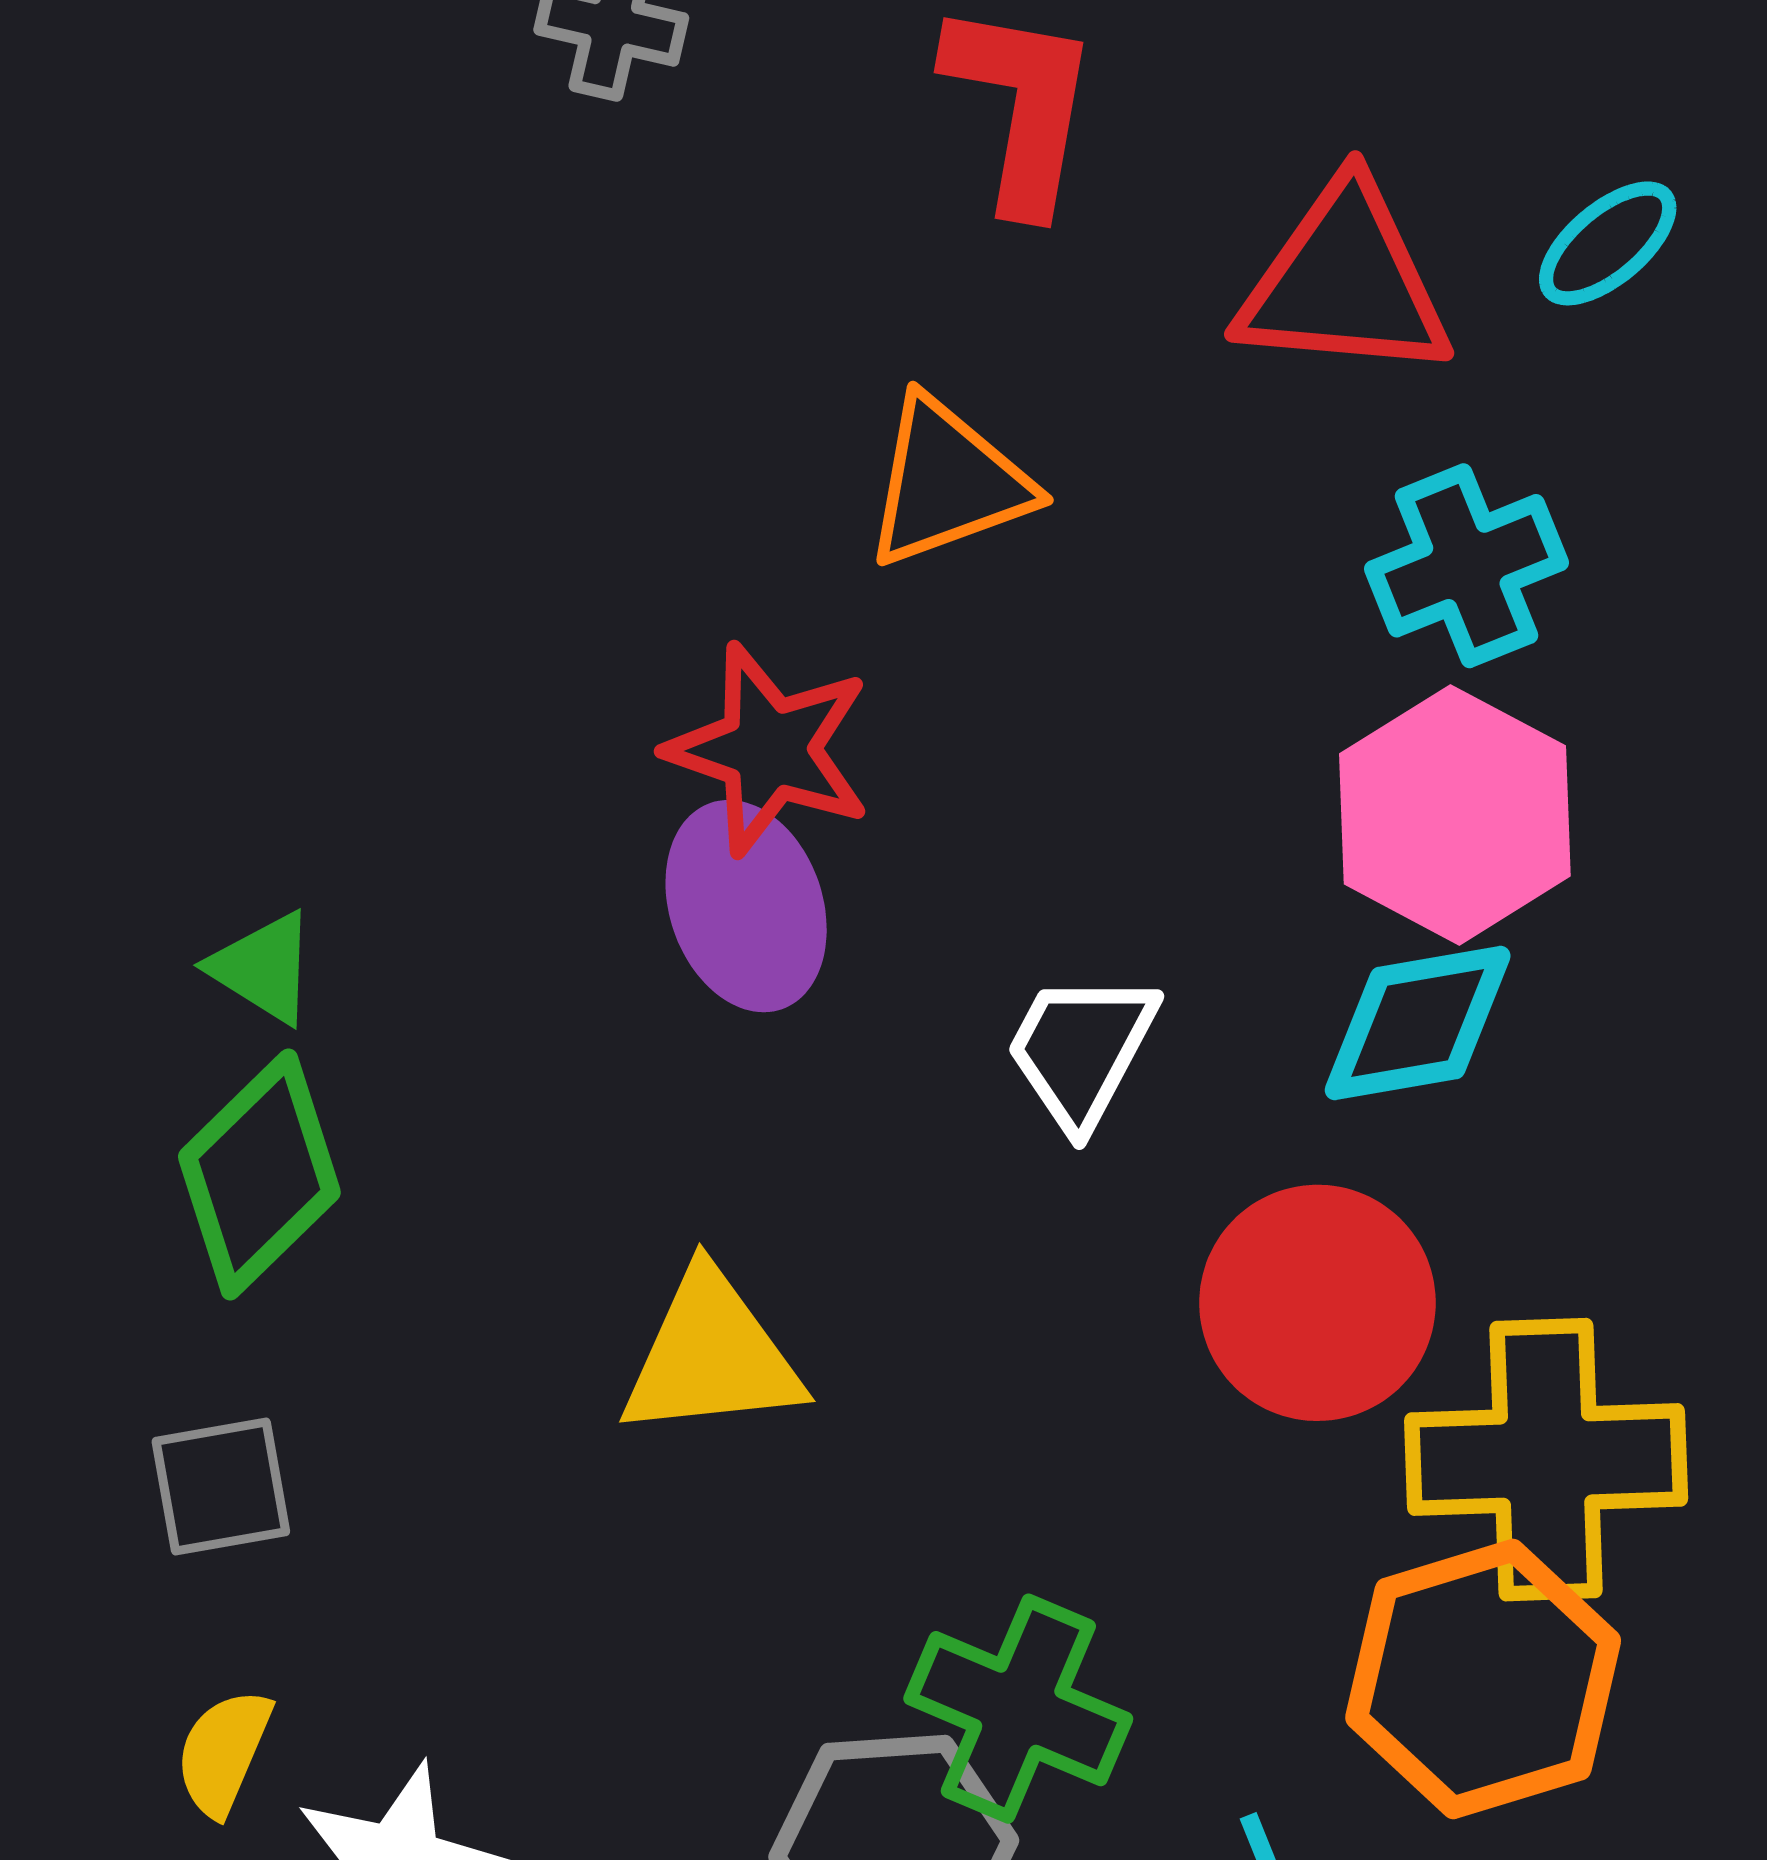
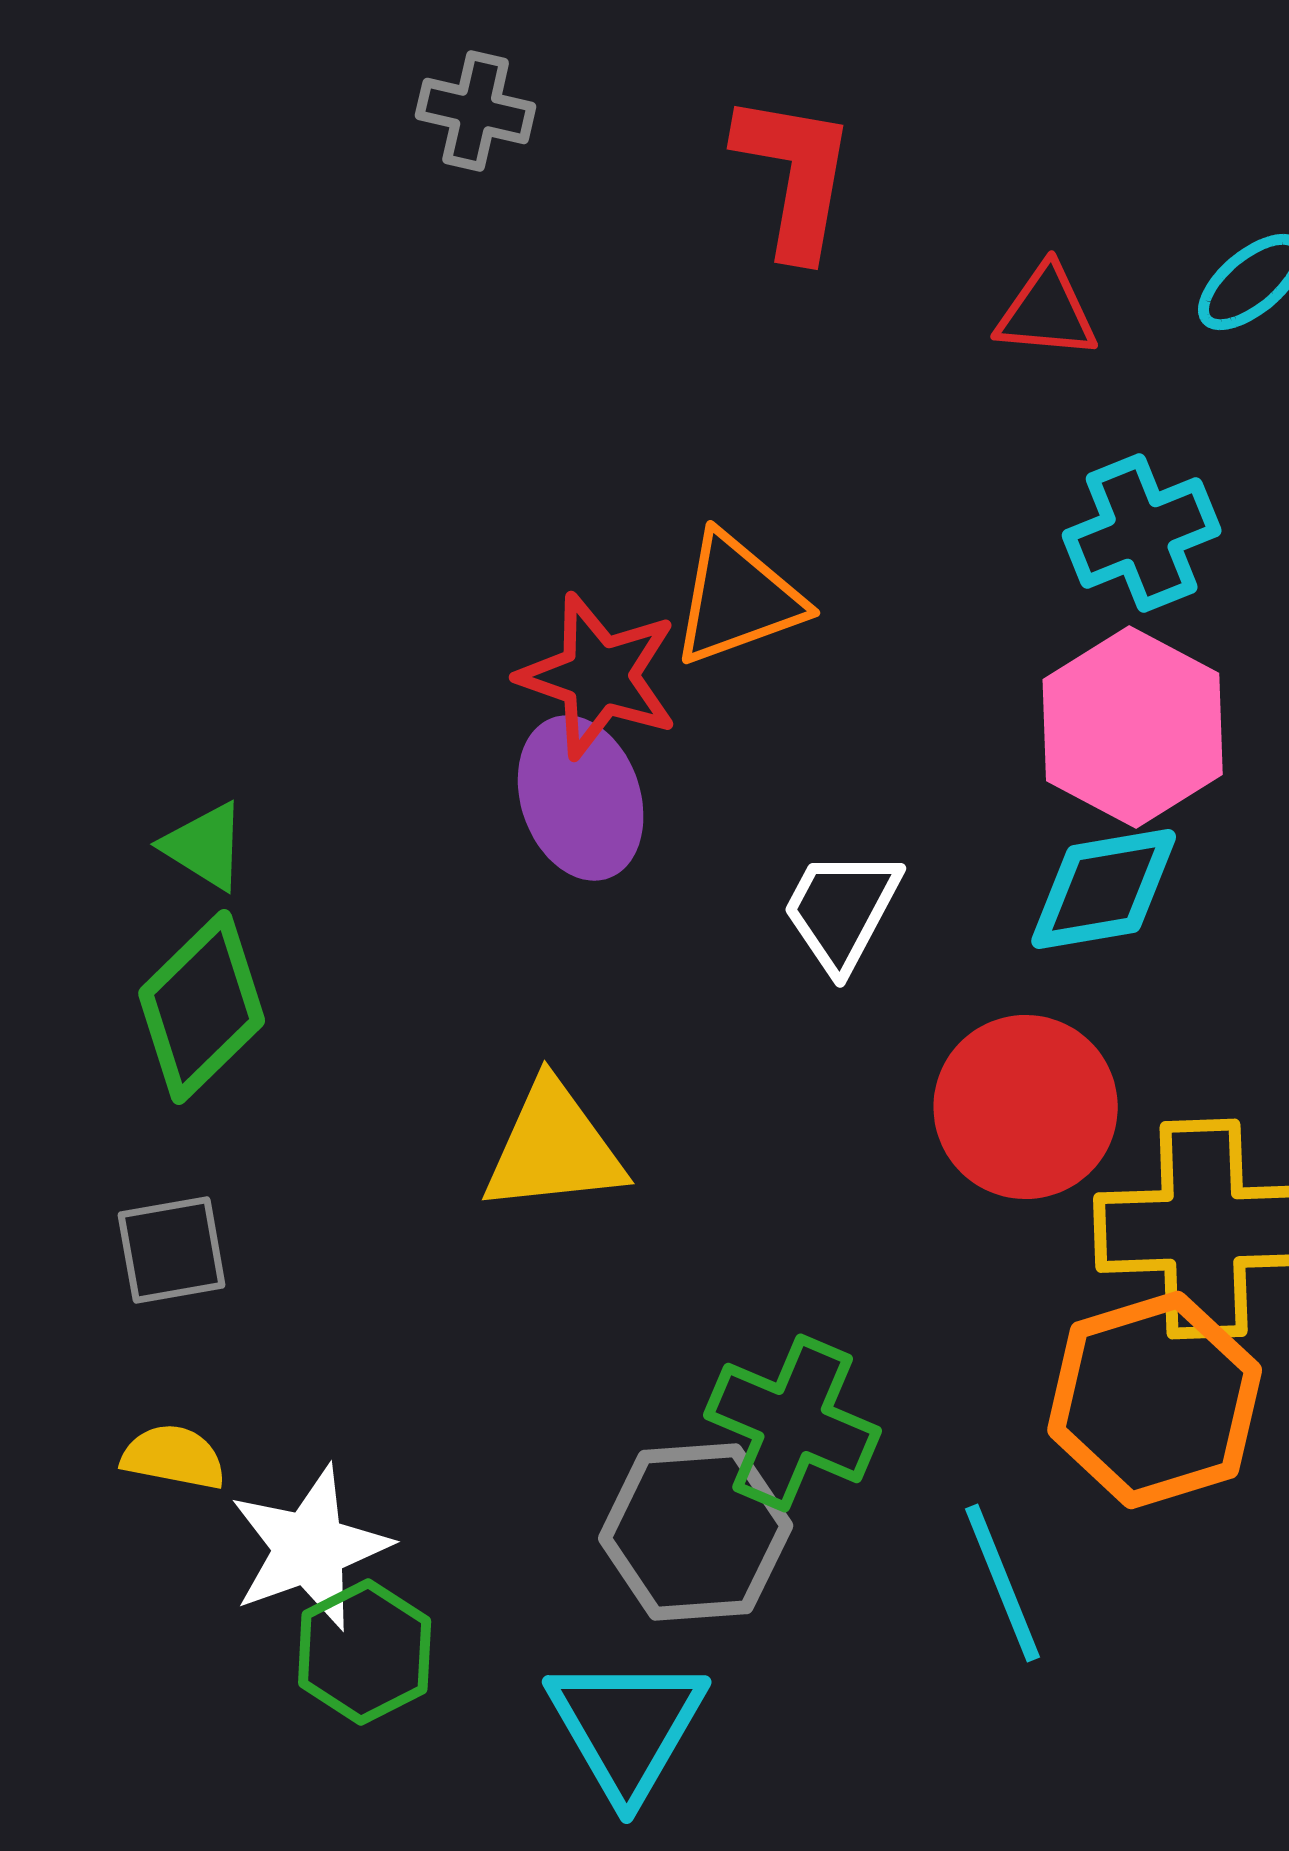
red triangle: (1344, 282) -> (1047, 312), size x0.6
orange triangle: (948, 482) -> (738, 599), moved
yellow semicircle: (223, 1752) -> (174, 1457), turned 78

